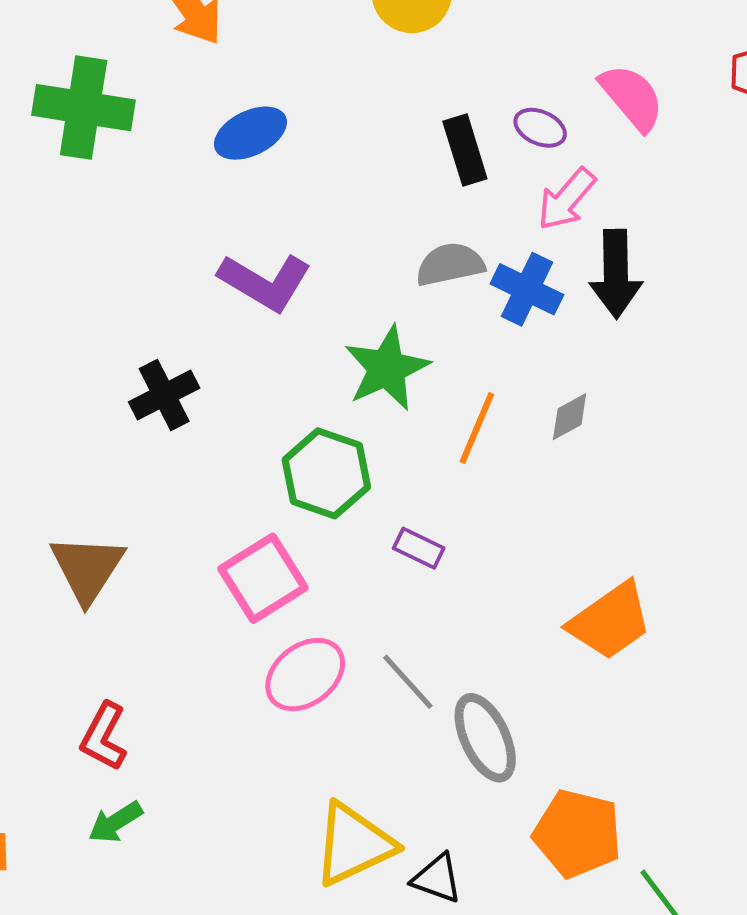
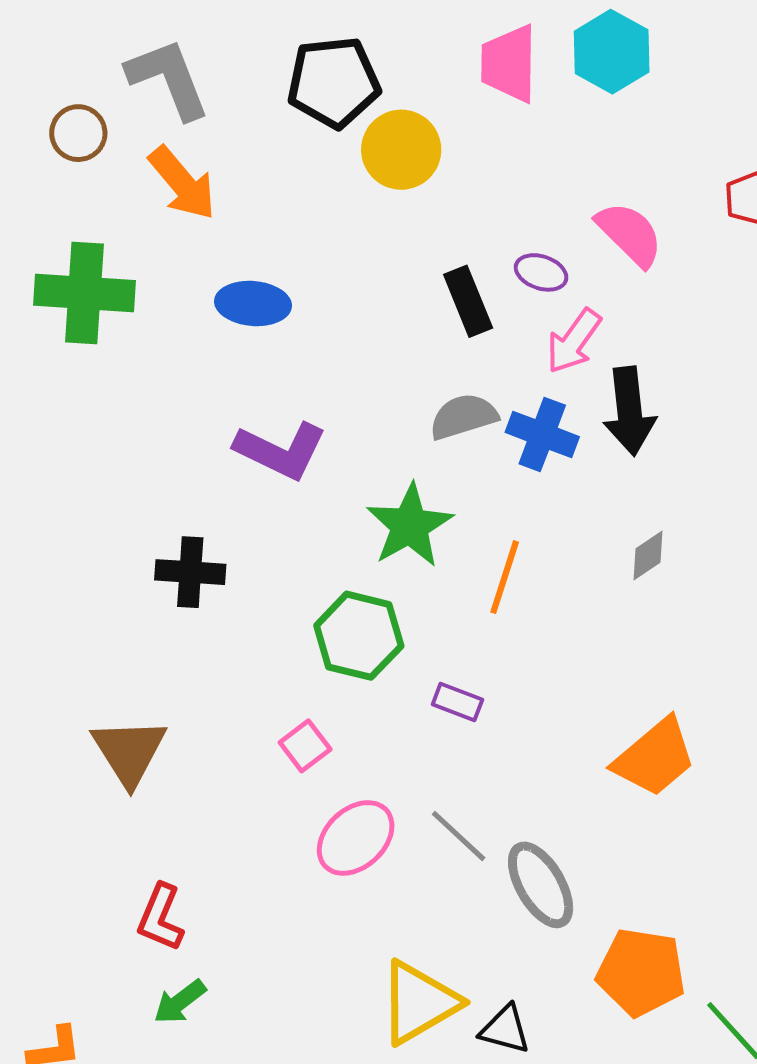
blue ellipse: (250, 133) -> (253, 304), turned 36
black cross: (164, 395) -> (190, 572), turned 36
gray diamond: (570, 417) -> (648, 556), moved
pink square: (263, 578) -> (305, 746), size x0.6

